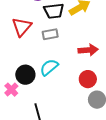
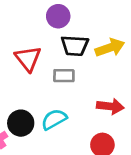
red triangle: (22, 27) -> (28, 59), turned -30

